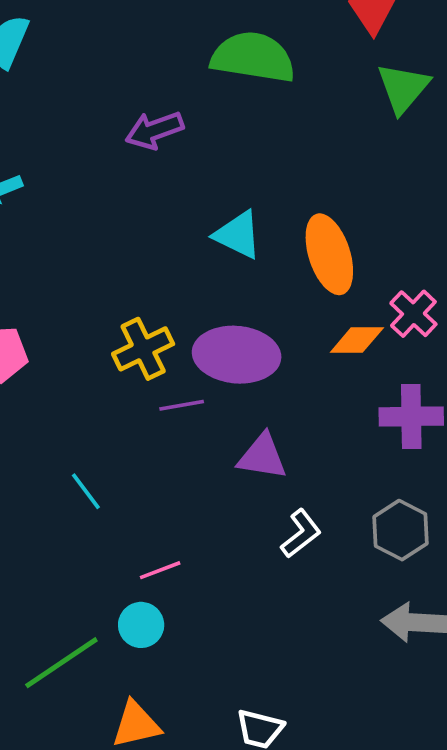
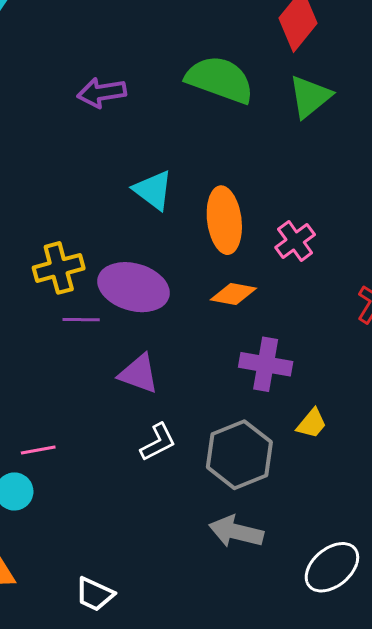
green semicircle: (253, 57) -> (220, 80), moved
pink cross: (413, 314) -> (295, 241), moved
gray hexagon: (401, 530) -> (239, 455), size x1.4

